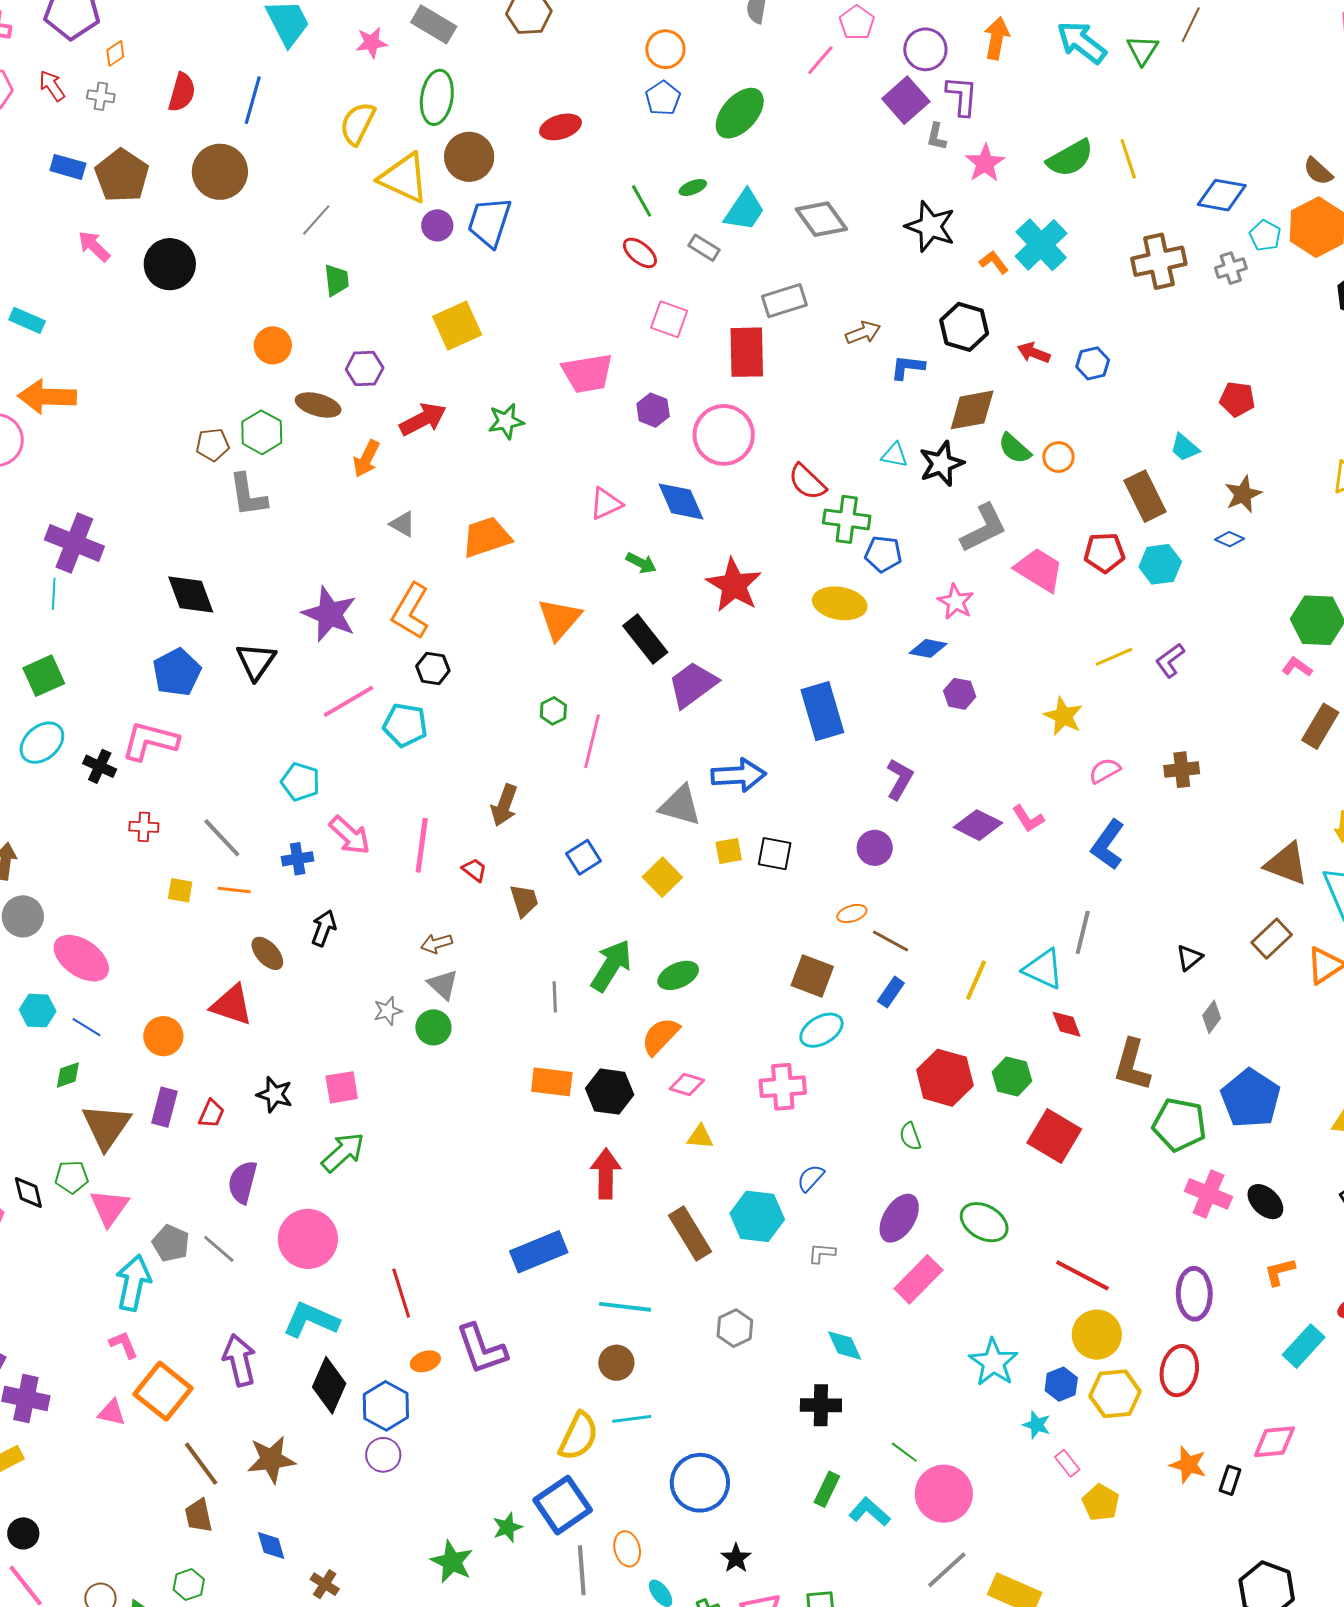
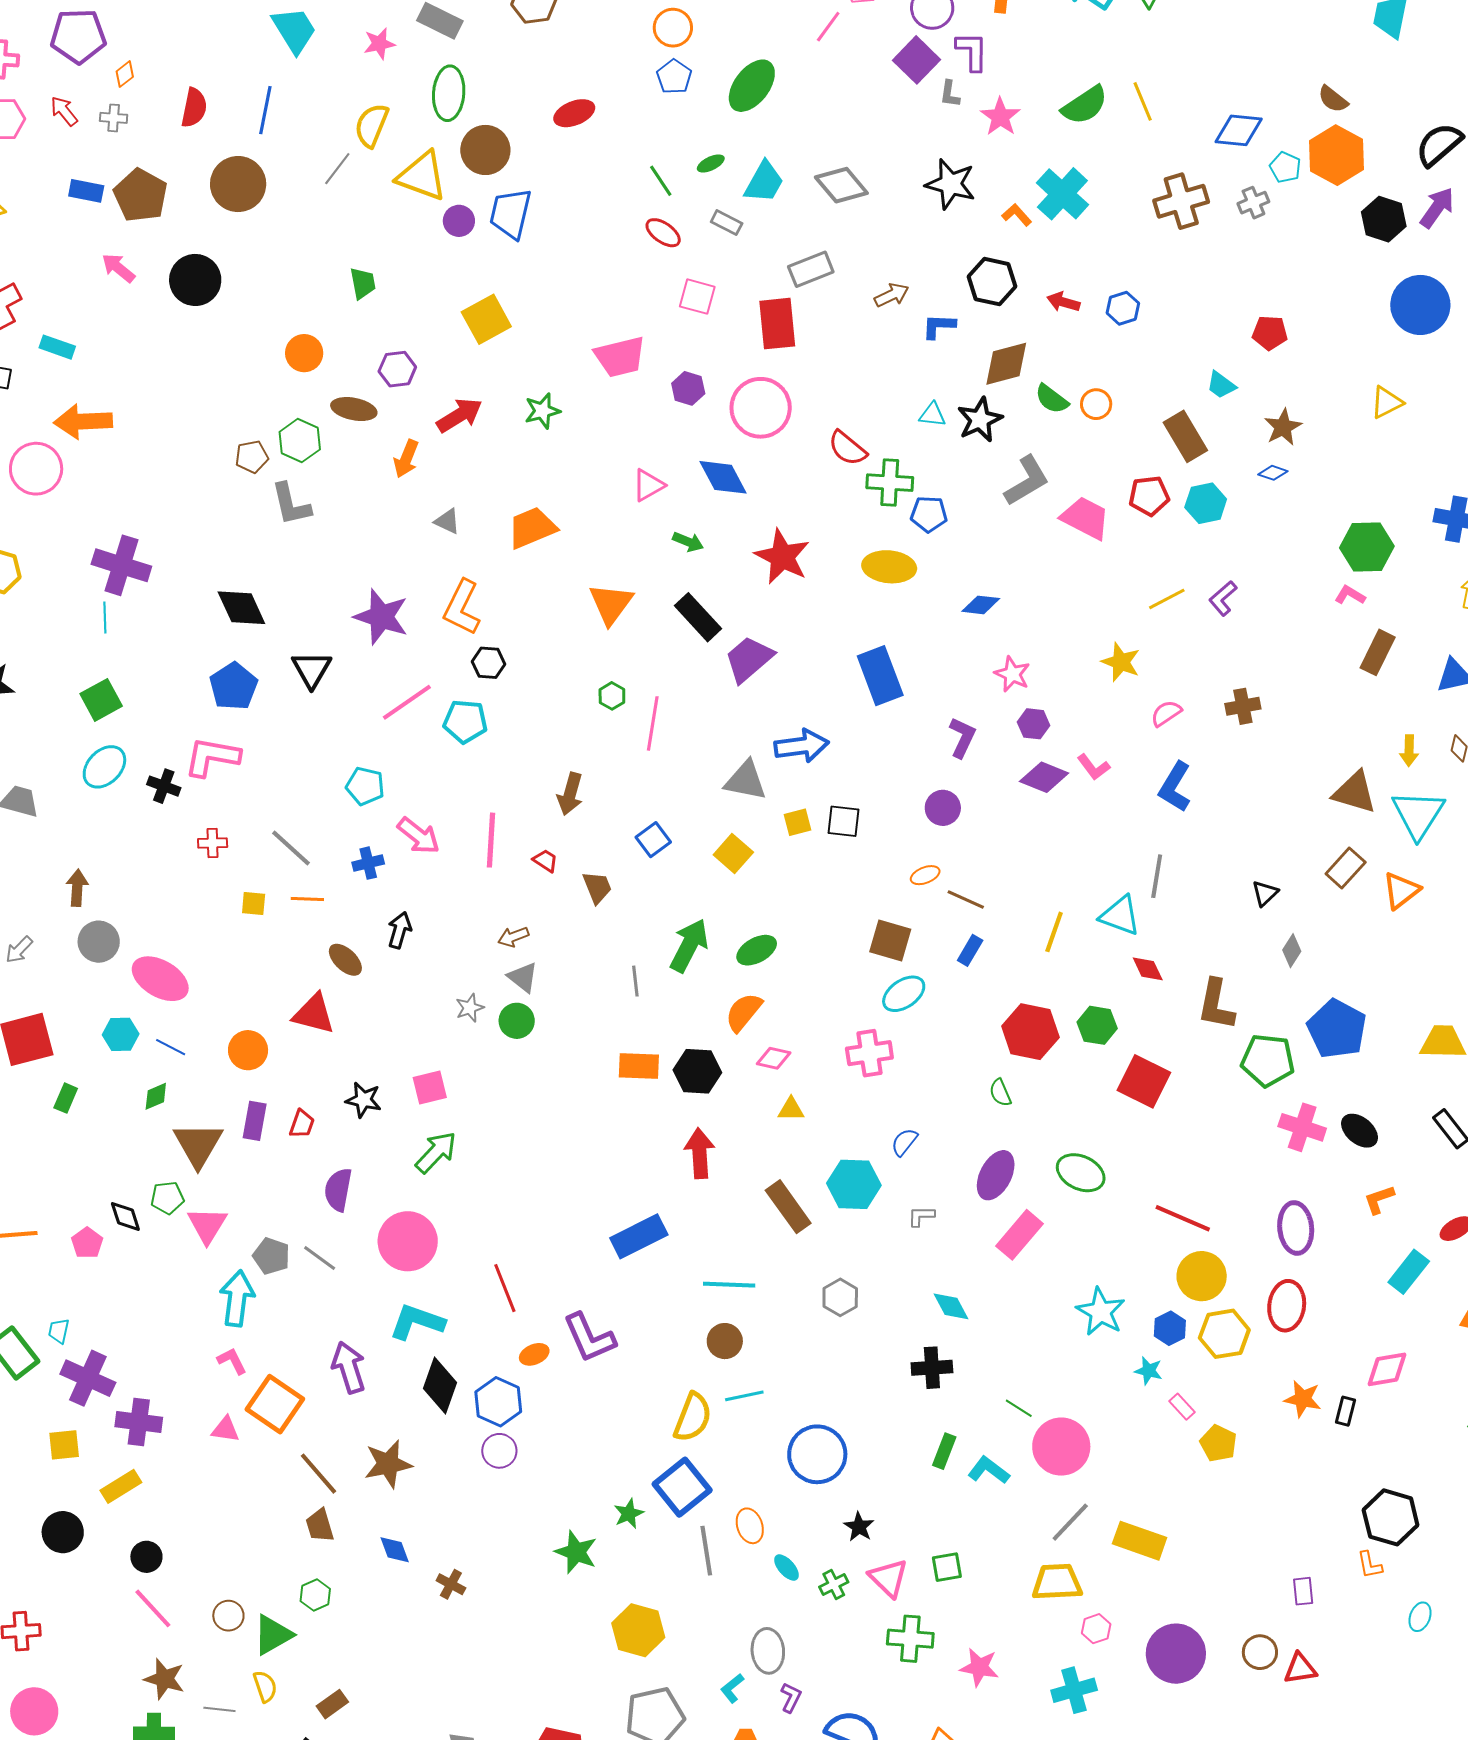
gray line: (316, 220) -> (337, 169), moved
pink star: (956, 602) -> (1012, 674), moved
purple hexagon: (960, 694) -> (1034, 724), moved

